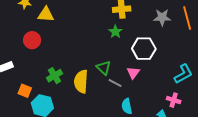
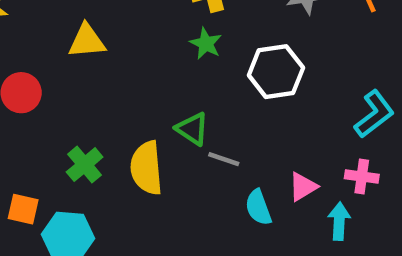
yellow triangle: (46, 14) -> (87, 41), moved
pink triangle: (133, 73) -> (303, 187), moved, turned 32

